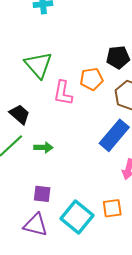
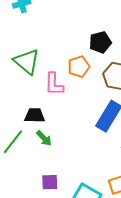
black trapezoid: (20, 114) -> (35, 115), moved, turned -30
green arrow: (43, 147) -> (44, 138), turned 54

